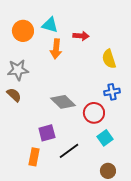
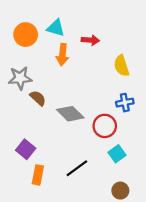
brown semicircle: (14, 95) -> (38, 98), moved
purple square: (47, 133) -> (26, 149), moved, turned -36

